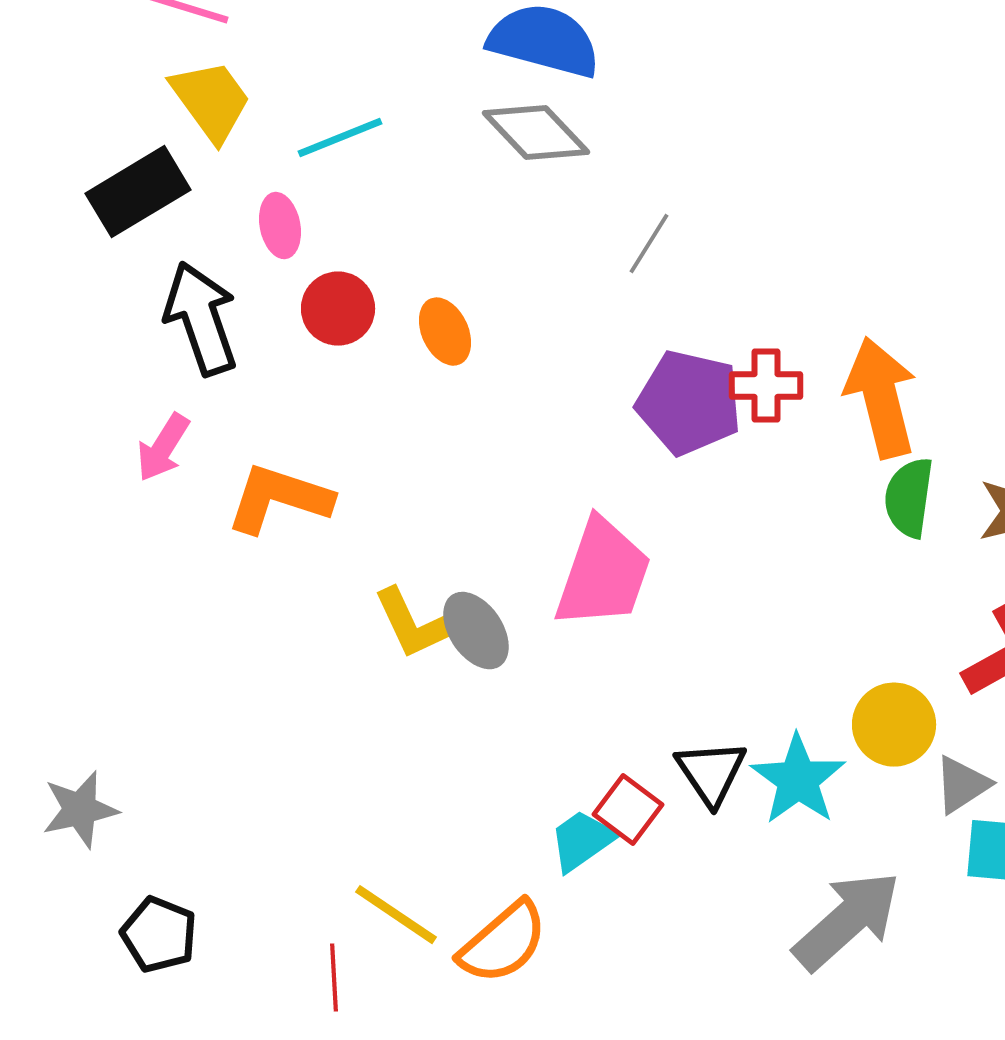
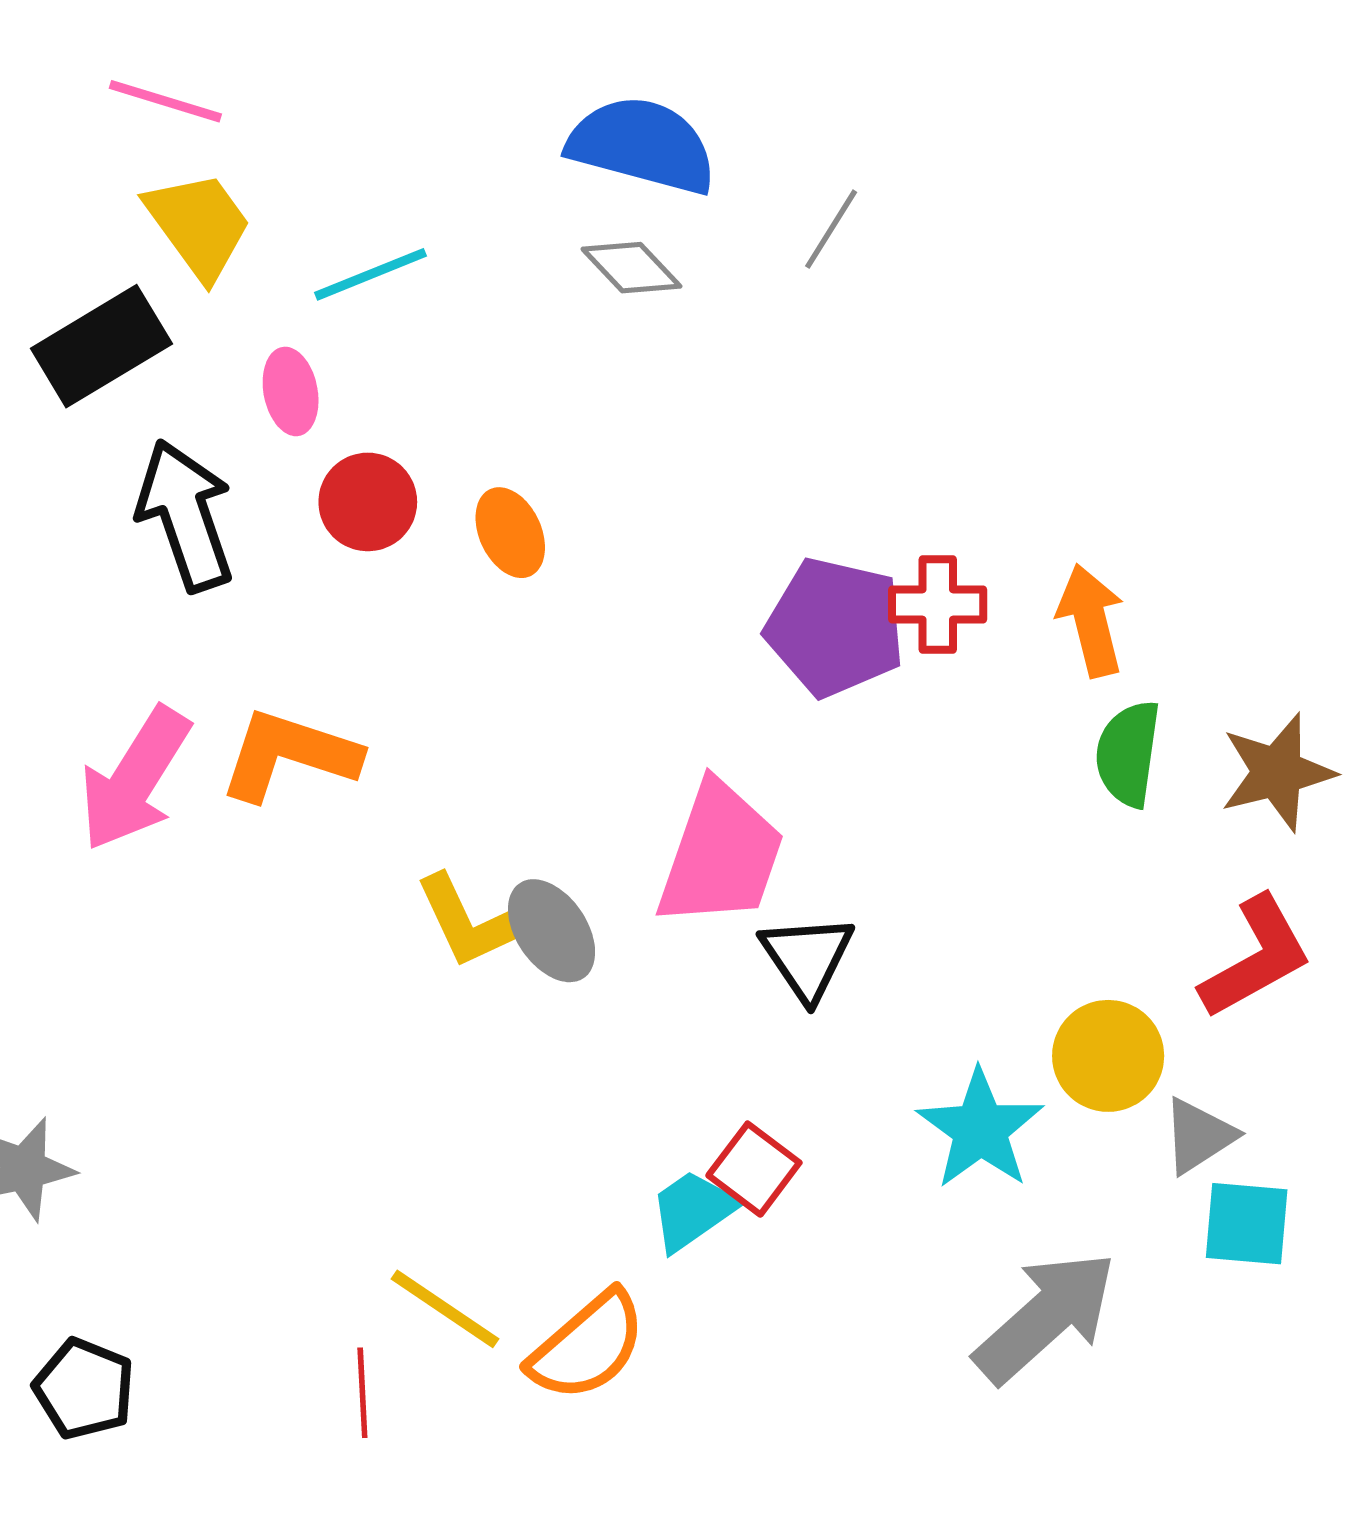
gray diamond: (536, 133) -> (631, 268), size x0.7
gray line: (649, 244) -> (831, 229), moved
orange arrow: (881, 398) -> (1091, 620), size x0.7
pink arrow: (163, 448) -> (135, 779), moved, size x1.6
black triangle: (711, 773) -> (807, 957), moved
black pentagon: (159, 935) -> (84, 1389), moved

